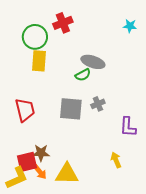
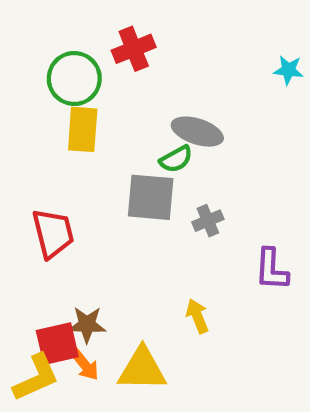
cyan star: (130, 26) -> (288, 70), moved
gray square: (71, 109) -> (151, 197), moved
yellow arrow: (116, 160) -> (197, 316), moved

